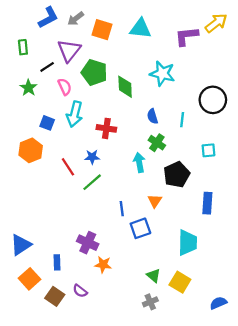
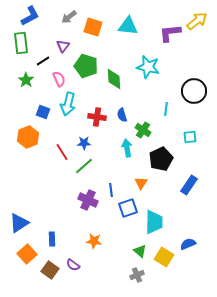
blue L-shape: (48, 18) -> (30, 16), moved
green rectangle: (23, 47) -> (21, 43), size x1.5
purple triangle: (69, 50) -> (63, 46), size x0.6
blue semicircle: (152, 116) -> (122, 115), moved
blue rectangle: (207, 203) -> (189, 185), turned 30
purple cross: (88, 243) -> (88, 200), moved
cyan trapezoid: (188, 243) -> (154, 222), moved
blue semicircle: (218, 303) -> (188, 244), moved

